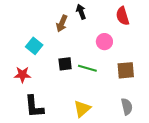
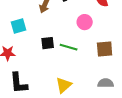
cyan square: (34, 46) -> (19, 26), turned 35
gray semicircle: (127, 107) -> (106, 83), turned -77

